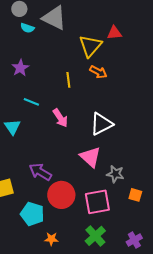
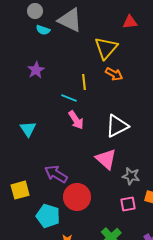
red triangle: (114, 33) -> (130, 22), moved
cyan line: (31, 102) -> (69, 98), moved
pink square: (97, 202) -> (128, 204), moved, size x0.6

